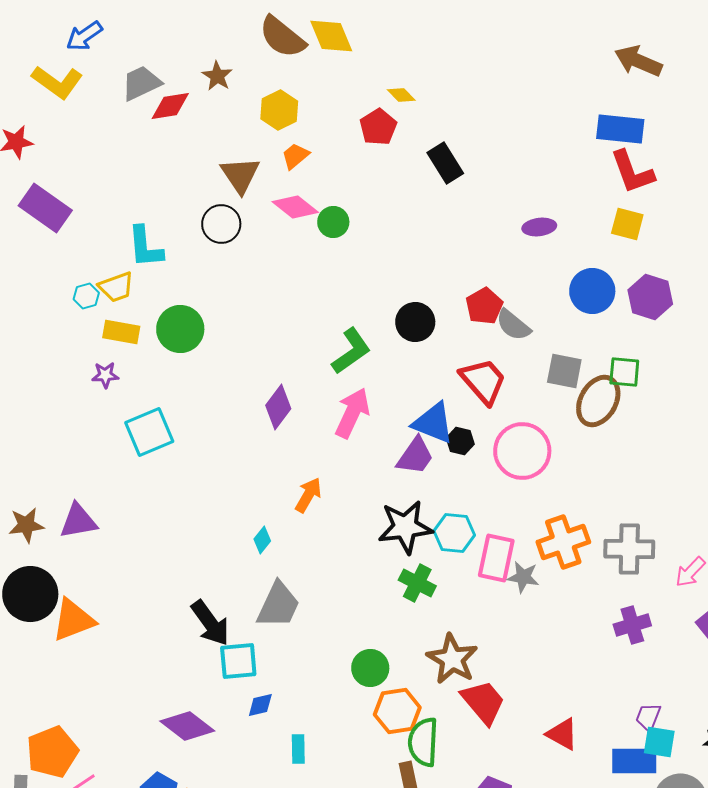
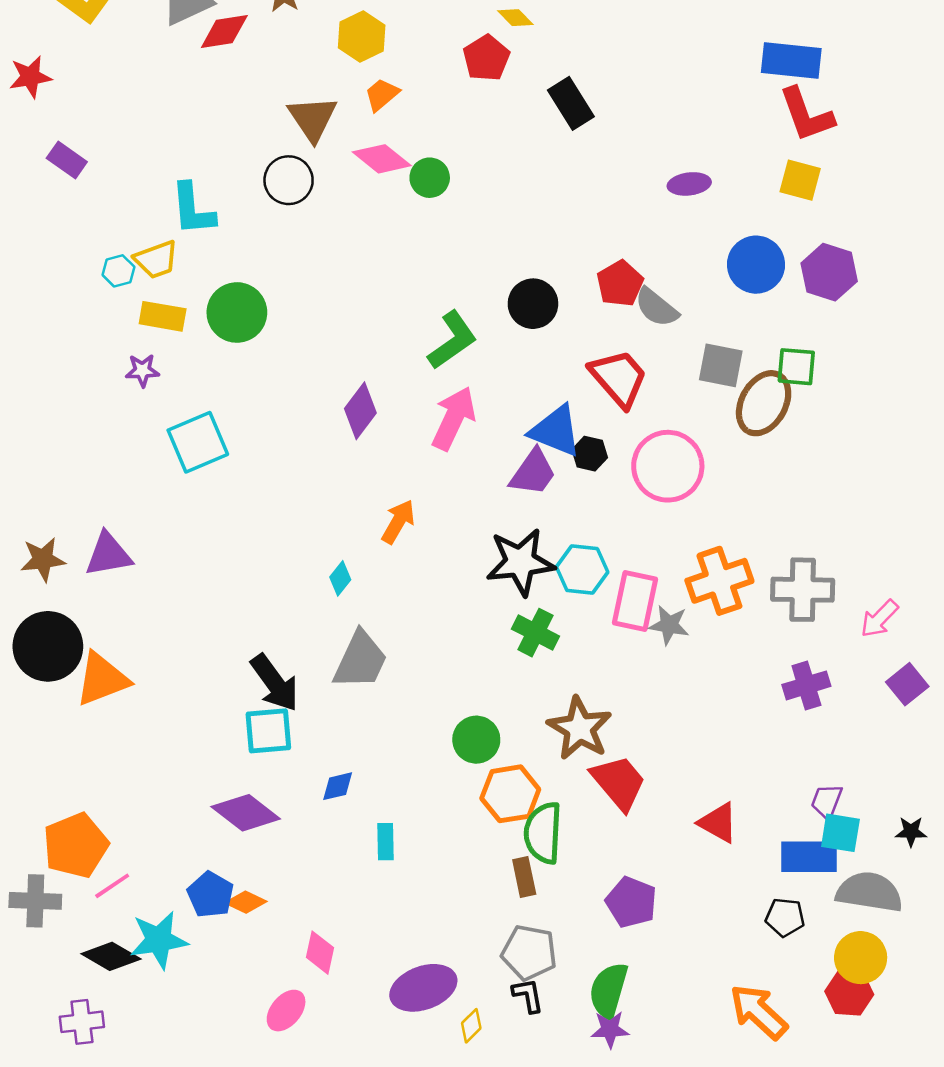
purple rectangle: (45, 208) -> (67, 160), size x0.6
cyan square: (238, 661) -> (268, 731), moved

